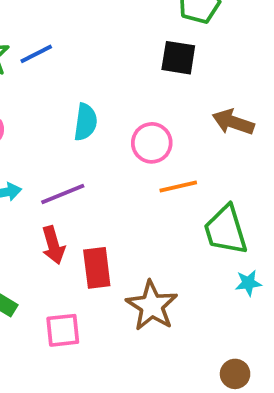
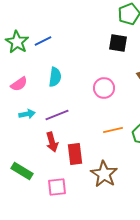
cyan semicircle: (85, 122) -> (55, 77), moved
orange line: (178, 186) -> (113, 130), moved

